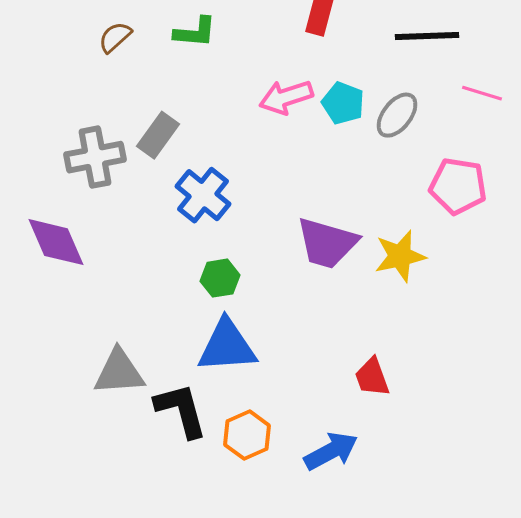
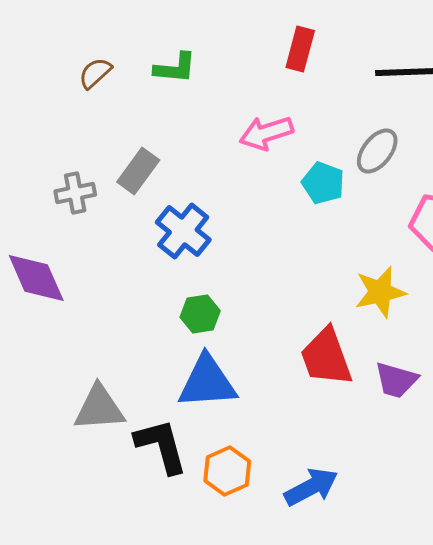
cyan pentagon: (343, 103) -> (323, 183), moved
gray cross: (95, 157) -> (75, 193), size x0.7
purple trapezoid: (327, 243) -> (396, 380), moved, size x0.7
red trapezoid: (372, 377) -> (326, 357), moved, size x1.5

